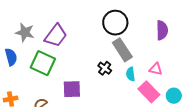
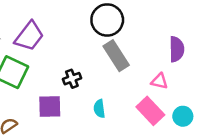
purple semicircle: (162, 30) -> (177, 49), moved
black cross: (105, 68) -> (72, 79), moved, turned 32
cyan semicircle: (130, 74) -> (99, 109), moved

